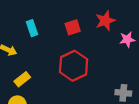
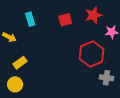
red hexagon: (74, 66) -> (92, 54), moved

